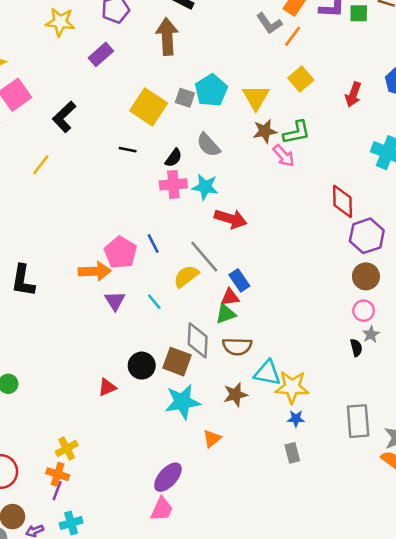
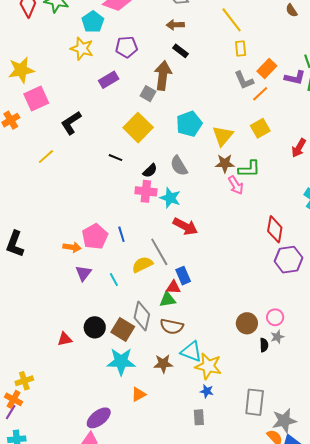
gray square: (185, 98) -> (148, 94), moved
orange arrow: (95, 271) -> (72, 247), size x0.7
brown circle: (366, 276) -> (247, 323), moved

